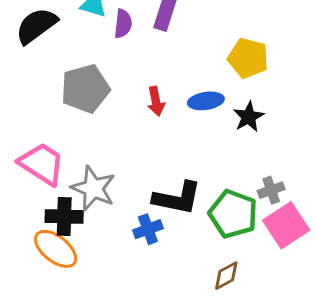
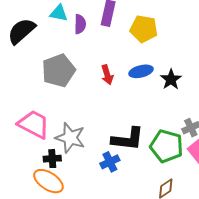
yellow pentagon: (248, 58) -> (144, 29), moved
black cross: (64, 217) -> (52, 159), size x0.7

